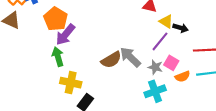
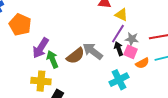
black arrow: (181, 28) -> (119, 49), moved, turned -120
purple arrow: (65, 35) -> (41, 48), moved
green arrow: (58, 57) -> (52, 59), moved
gray star: (155, 67) -> (132, 39), moved

